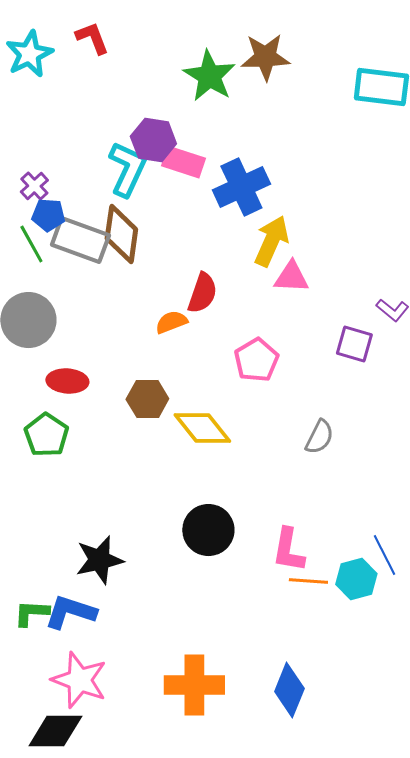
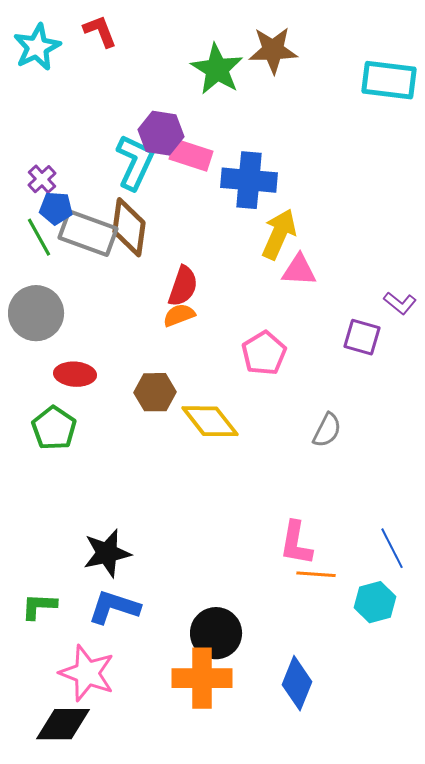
blue cross: (241, 187) -> (249, 180), turned 30
red semicircle: (202, 293) -> (183, 286), moved
black circle: (208, 530) -> (216, 633), moved
cyan hexagon: (356, 579) -> (375, 602), moved
blue L-shape: (70, 612) -> (114, 607), moved

